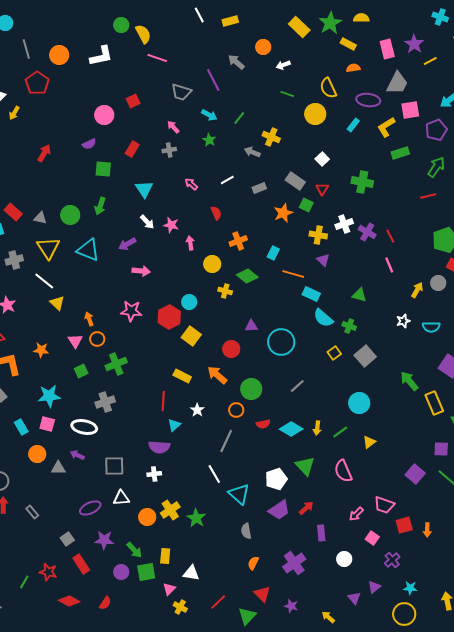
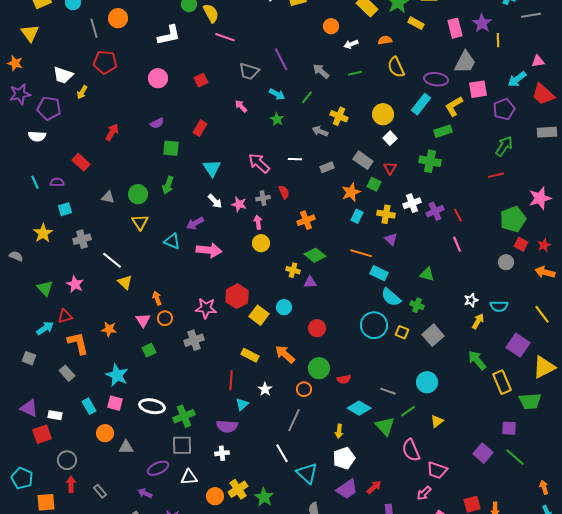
orange circle: (59, 55) -> (118, 18), moved
yellow line: (430, 61) -> (498, 40), turned -64
gray arrow: (236, 62) -> (321, 71), moved
orange semicircle: (353, 68) -> (385, 40), moved
red pentagon: (37, 83) -> (105, 62), turned -30
green line: (287, 94) -> (355, 73), turned -32
yellow circle: (315, 114) -> (383, 114), moved
pink circle: (104, 115) -> (158, 78), moved
cyan rectangle: (353, 125) -> (421, 104), size x1.5
gray cross: (169, 150) -> (263, 198), moved
green rectangle: (400, 153) -> (443, 131), moved
white line: (227, 180) -> (295, 159), turned 32
pink arrow: (191, 184) -> (259, 163), size x1.6
red rectangle: (13, 212) -> (81, 162), moved
purple cross: (367, 232) -> (435, 211), turned 36
yellow triangle: (48, 248) -> (140, 222), moved, size x0.7
cyan triangle: (88, 250) -> (172, 241), moved, size x0.7
cyan rectangle: (273, 253) -> (357, 216), moved
yellow circle: (212, 264) -> (261, 243), moved
pink arrow: (141, 271) -> (209, 250), size x1.4
yellow arrow: (417, 290) -> (478, 321), moved
cyan circle: (189, 302) -> (284, 307), moved
pink star: (131, 311) -> (206, 308), moved
purple triangle: (251, 326) -> (310, 282), moved
cyan circle: (281, 342) -> (374, 325), moved
red circle: (231, 349) -> (317, 328), moved
yellow square: (334, 353) -> (402, 332), turned -32
green cross: (116, 364) -> (184, 416), moved
gray line: (297, 386) -> (388, 391), moved, turned 63
cyan star: (49, 396) -> (117, 375), turned 30
gray cross: (105, 402) -> (194, 340), moved
red semicircle: (263, 424) -> (344, 379), moved
yellow arrow: (317, 428) -> (339, 431), moved
purple arrow: (77, 455) -> (145, 493), moved
green triangle: (305, 466) -> (385, 426), moved
pink trapezoid: (384, 505) -> (437, 470), moved
purple ellipse: (90, 508) -> (158, 468), moved

